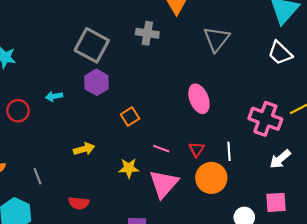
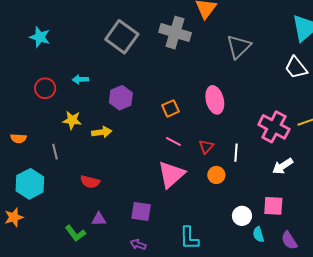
gray cross: (147, 33) -> (175, 33), size x1.4
purple hexagon: (97, 82) -> (121, 98), moved
orange square: (130, 116) -> (171, 108), moved
yellow star: (129, 168) -> (72, 120), moved
orange circle: (211, 178) -> (216, 175), size x0.6

